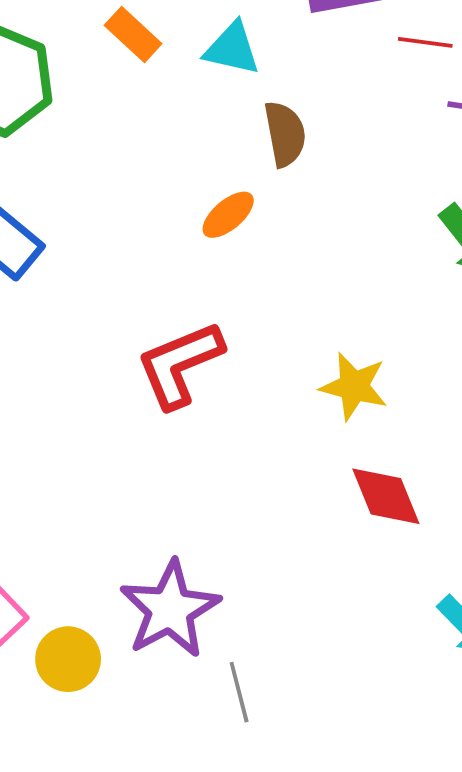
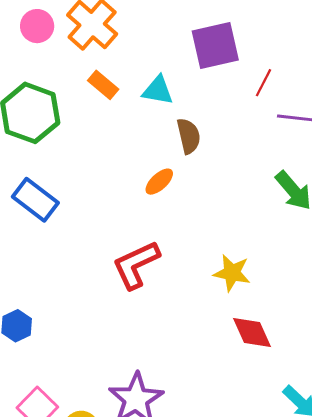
red line: (425, 42) -> (263, 83), turned -68

